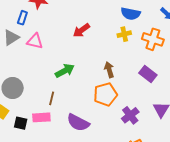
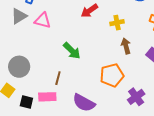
yellow cross: (124, 34) -> (117, 23), moved
brown arrow: (109, 70) -> (126, 46), moved
green arrow: (65, 71) -> (72, 51), turned 72

